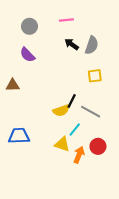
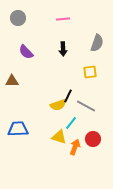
gray circle: (29, 26) -> (18, 18), moved
black arrow: (72, 44) -> (63, 49), moved, turned -128
gray semicircle: (92, 45) -> (97, 43), moved

